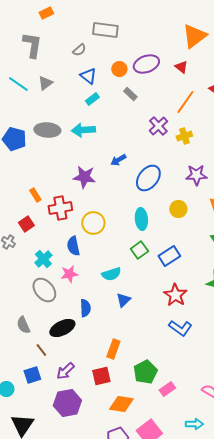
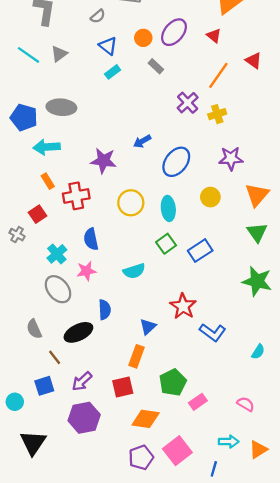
purple ellipse: (146, 64) -> (174, 32), turned -30
cyan arrow: (83, 130) -> (47, 147), moved
yellow circle: (93, 223) -> (131, 203), moved
red star: (175, 295) -> (183, 306), moved
blue triangle: (123, 300) -> (148, 327), moved

